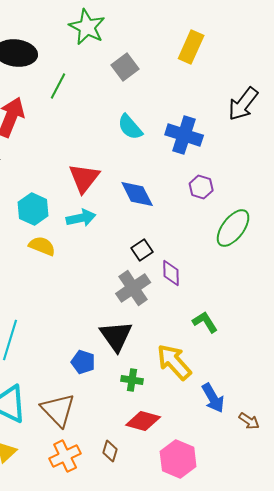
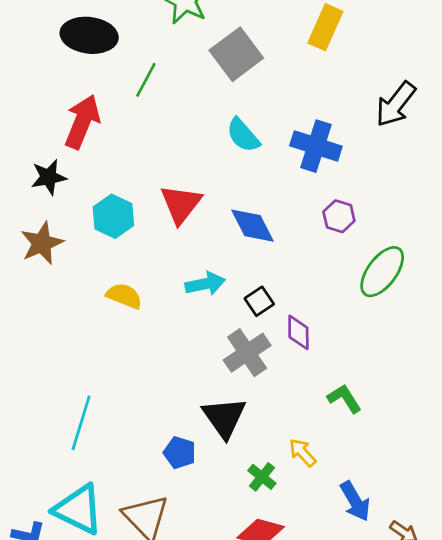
gray square: (125, 67) -> (236, 54), size x1.4
cyan hexagon: (33, 209) -> (113, 216), moved
cyan arrow: (81, 218) -> (205, 284), moved
yellow arrow: (174, 362) -> (302, 453), size x0.6
green cross: (132, 380) -> (262, 477), moved, turned 30

